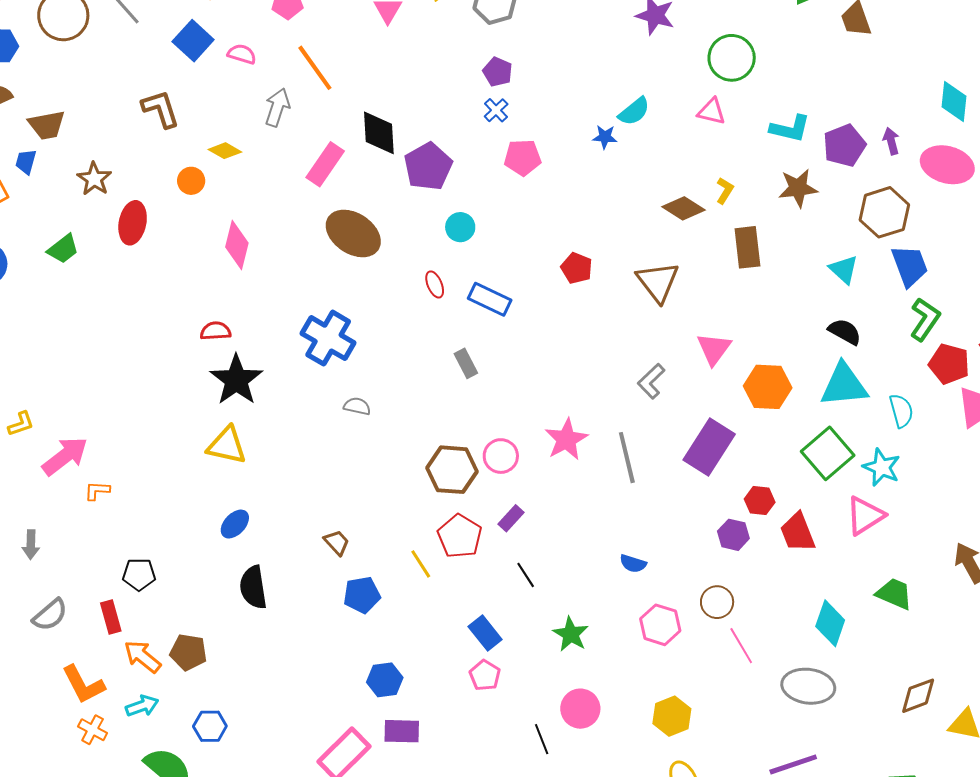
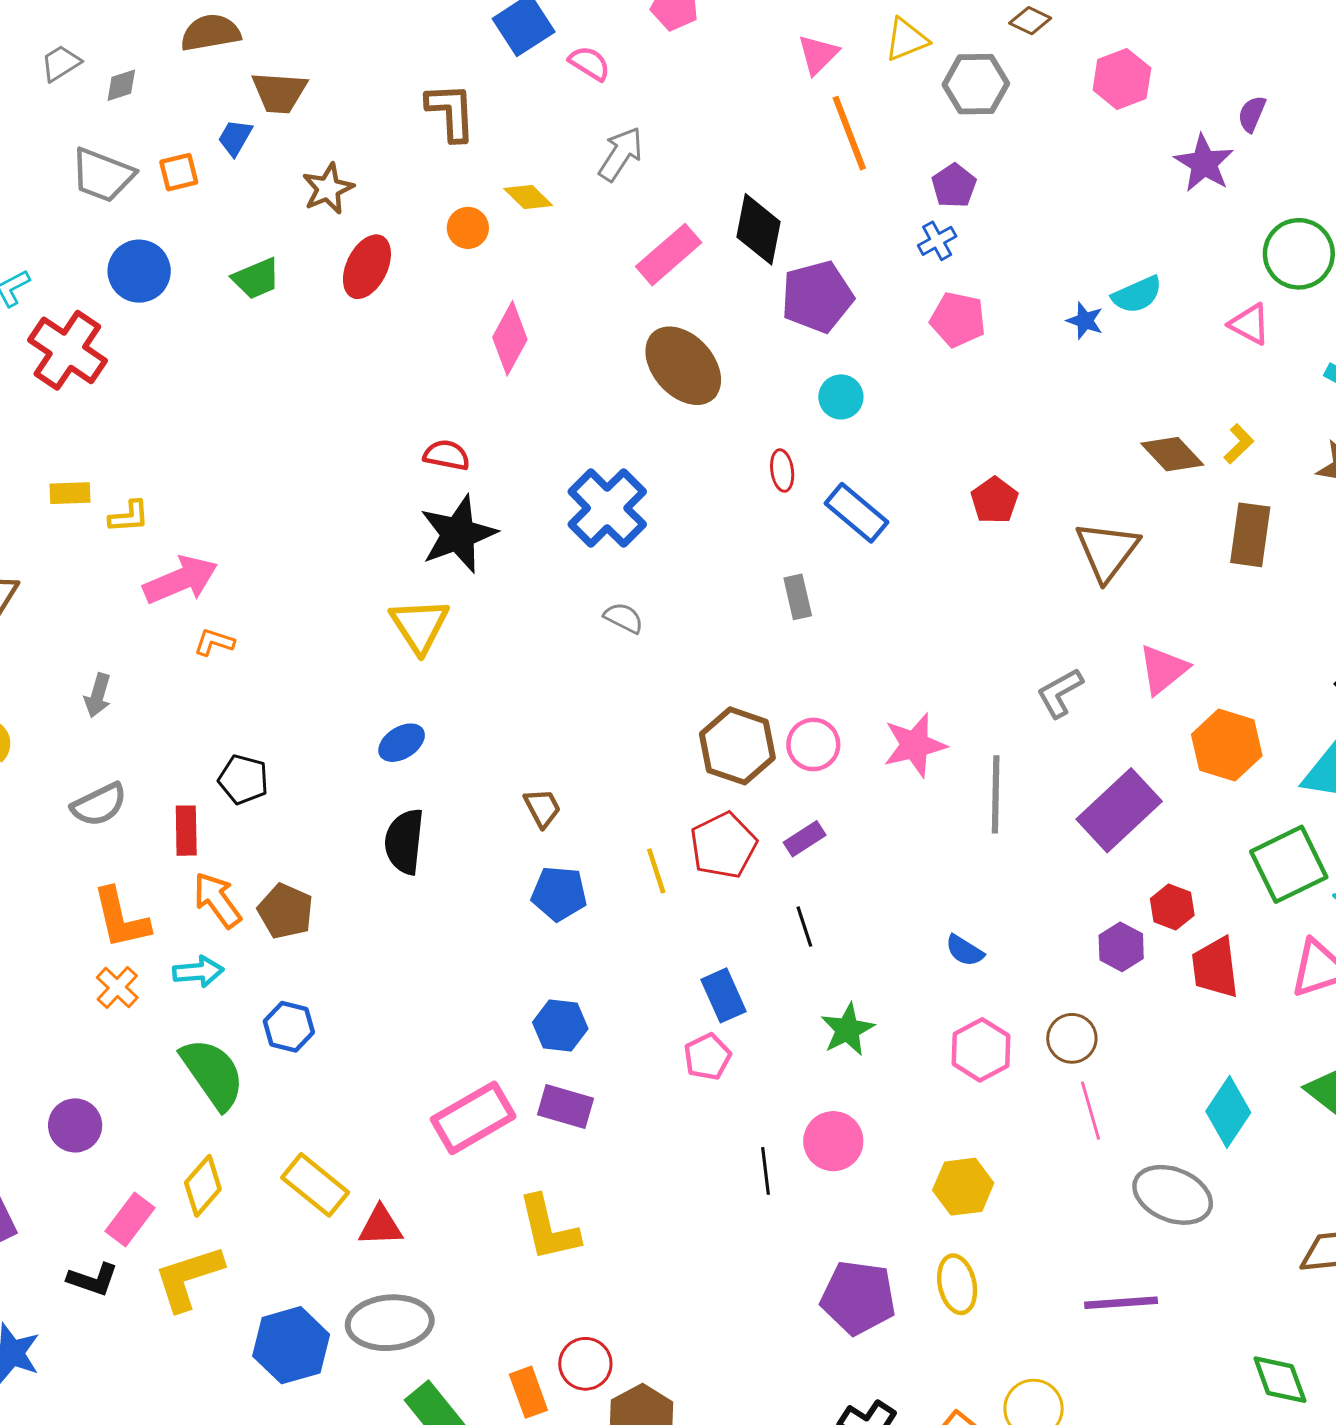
orange line: (315, 68) -> (849, 133), moved
yellow triangle: (227, 445) -> (420, 626), turned 30

